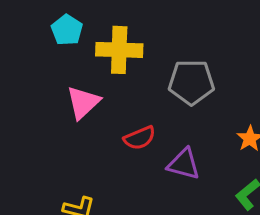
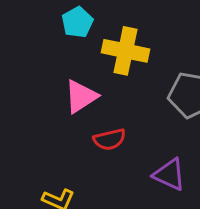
red semicircle: (140, 138) -> (110, 139), moved

